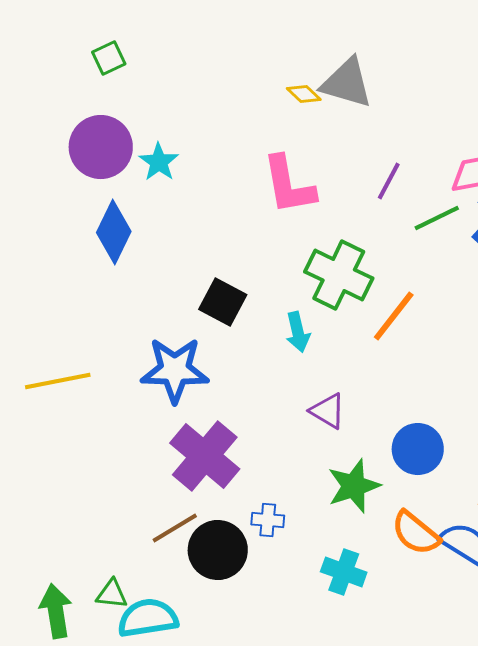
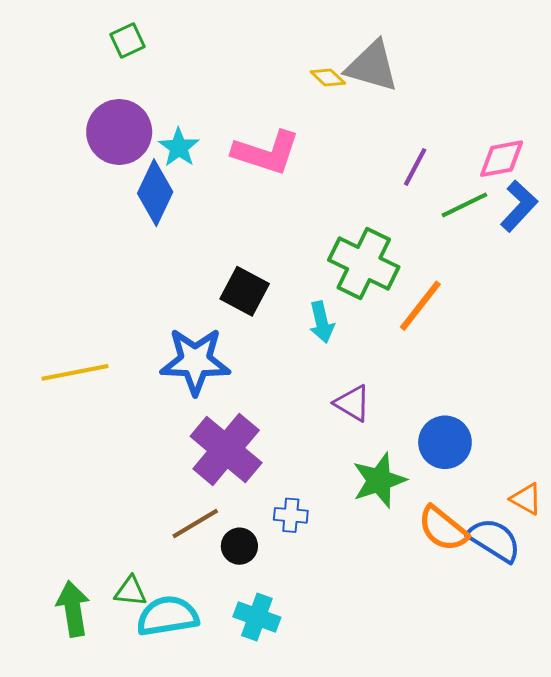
pink L-shape: (289, 185) -> (266, 153), moved, turned -62
blue diamond: (114, 232) -> (155, 193), moved
black circle: (218, 550) -> (239, 546), size x0.6
cyan cross: (344, 572) -> (257, 617), moved

